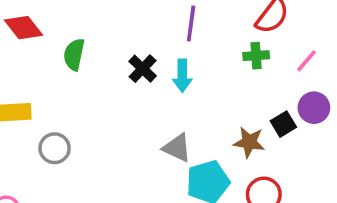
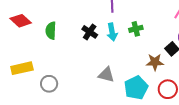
green cross: (256, 56) -> (136, 29), moved
gray triangle: (177, 148) -> (106, 75), moved

